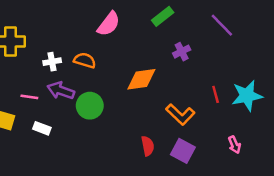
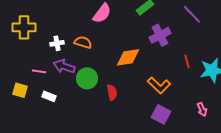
purple cross: (182, 52) -> (160, 35), size x1.5
red line: (216, 94) -> (187, 61), moved
red semicircle: (148, 146) -> (112, 92), moved

